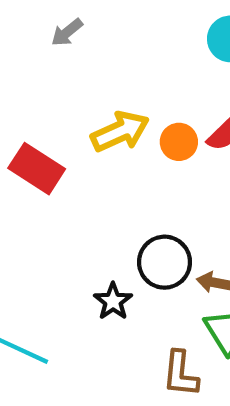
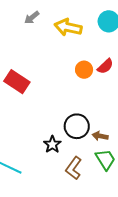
yellow arrow: (120, 132) -> (68, 27), moved, turned -144
brown L-shape: (180, 374) -> (74, 168), moved, turned 30

